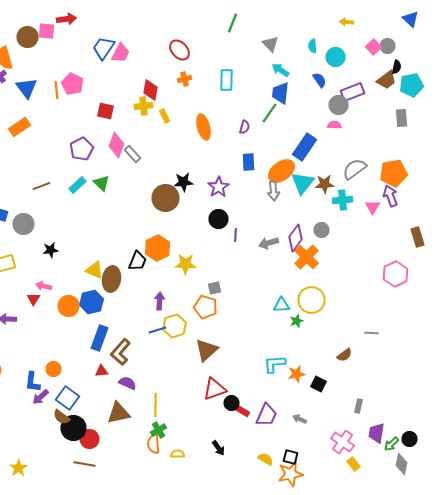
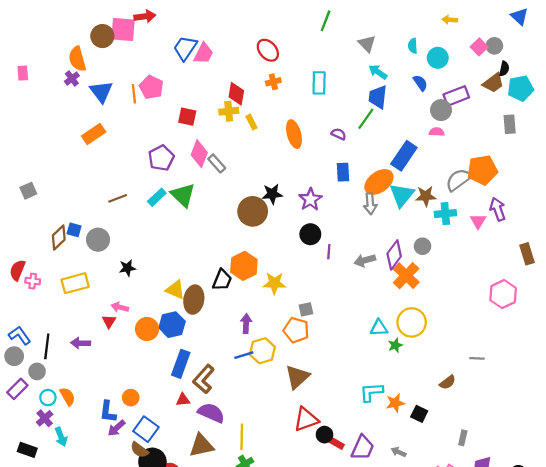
pink square: (46, 31) -> (123, 30), size x1.4
purple semicircle: (244, 127) -> (339, 134), turned -80
orange pentagon: (394, 173) -> (482, 170), moved
green triangle: (102, 183) -> (183, 195), size x1.4
purple semicircle: (128, 383) -> (211, 413), size x1.4

